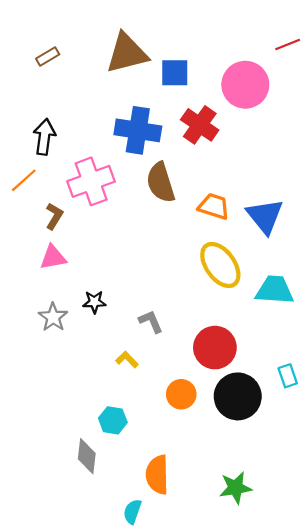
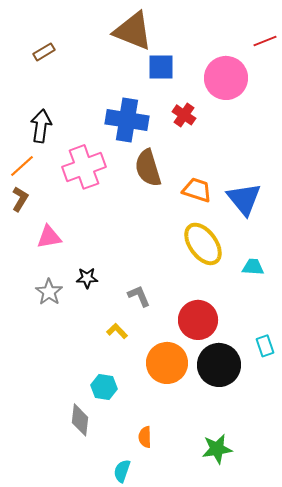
brown triangle: (127, 53) -> (133, 31), moved, turned 36
red cross: (200, 125) -> (184, 115), size x0.7
brown L-shape: (54, 216) -> (20, 199), moved
cyan trapezoid: (275, 290) -> (253, 267), size x0.6
orange circle: (181, 394) -> (167, 363), size x1.5
orange semicircle: (157, 475) -> (145, 437), size x0.6

